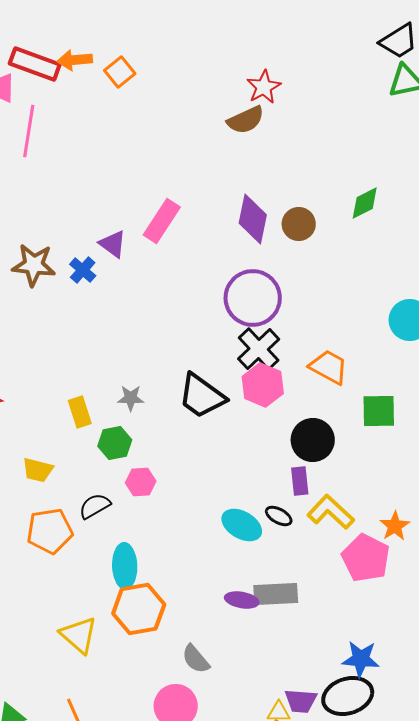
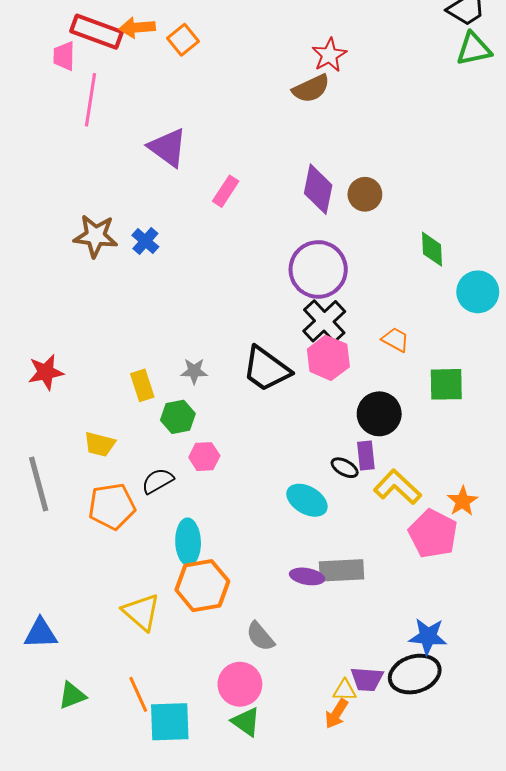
green diamond: (365, 203) -> (432, 249), moved, turned -66
pink rectangle: (162, 221) -> (226, 191), size x0.7
purple triangle: (113, 244) -> (168, 147), moved, size x1.4
orange trapezoid: (329, 367) -> (395, 340), size x0.7
black ellipse: (279, 516) -> (345, 468), moved

